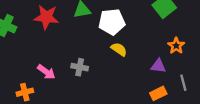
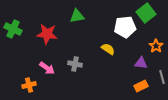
red star: (46, 17) -> (47, 34), moved
white pentagon: (112, 22) -> (125, 27), moved

